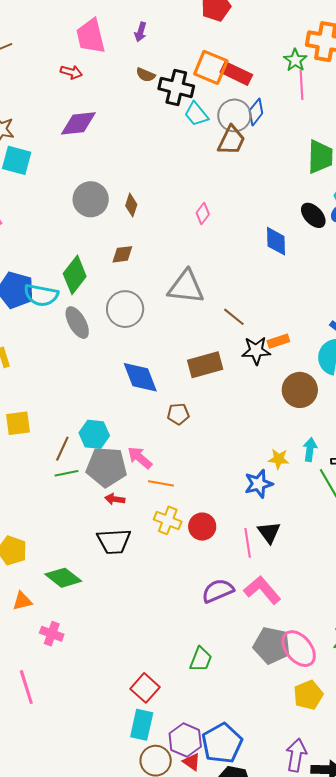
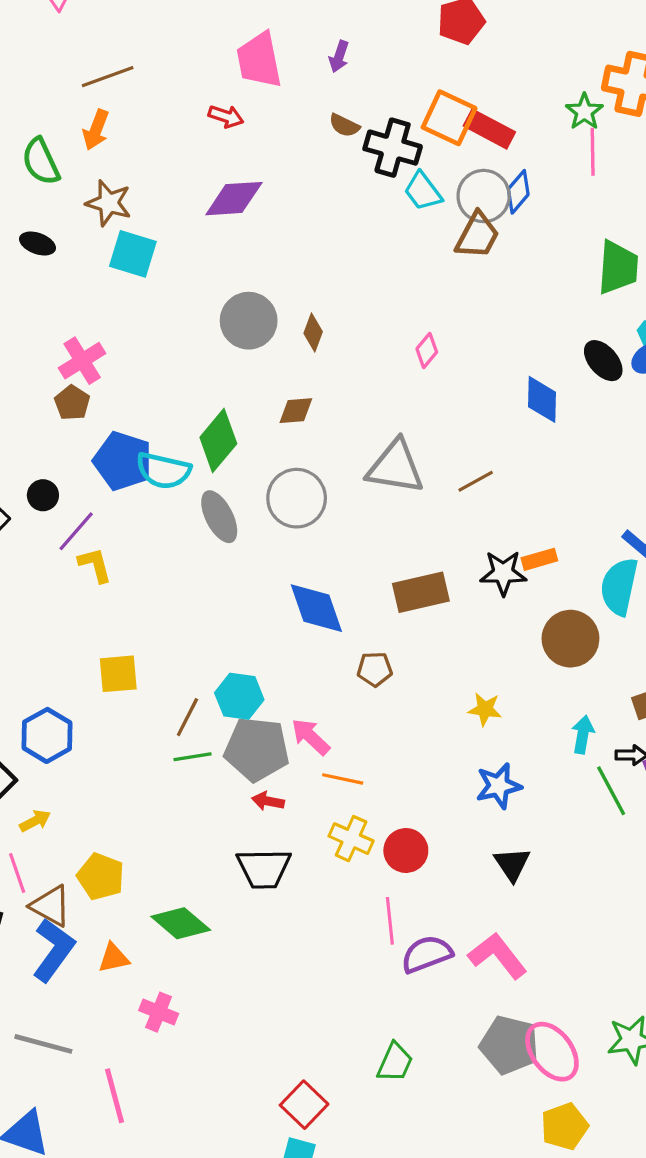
brown line: (234, 317) -> (476, 481), moved, turned -70
yellow star: (279, 459) -> (485, 709), moved
pink line: (248, 543) -> (390, 921), moved

